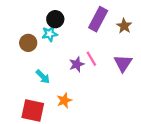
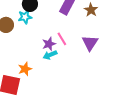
cyan arrow: (43, 77) -> (50, 55), moved, turned 112
orange star: (64, 100) -> (25, 69), moved

